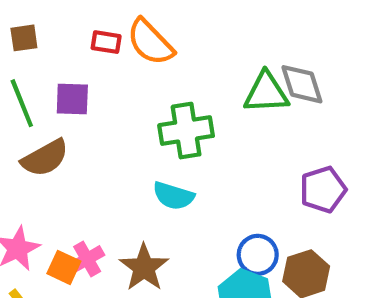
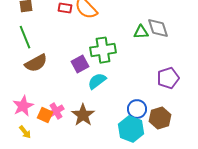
green triangle: (266, 93) -> (141, 32), size x0.7
purple square: (72, 99) -> (80, 64), moved, turned -30
cyan semicircle: (173, 196) -> (97, 81), turned 126

